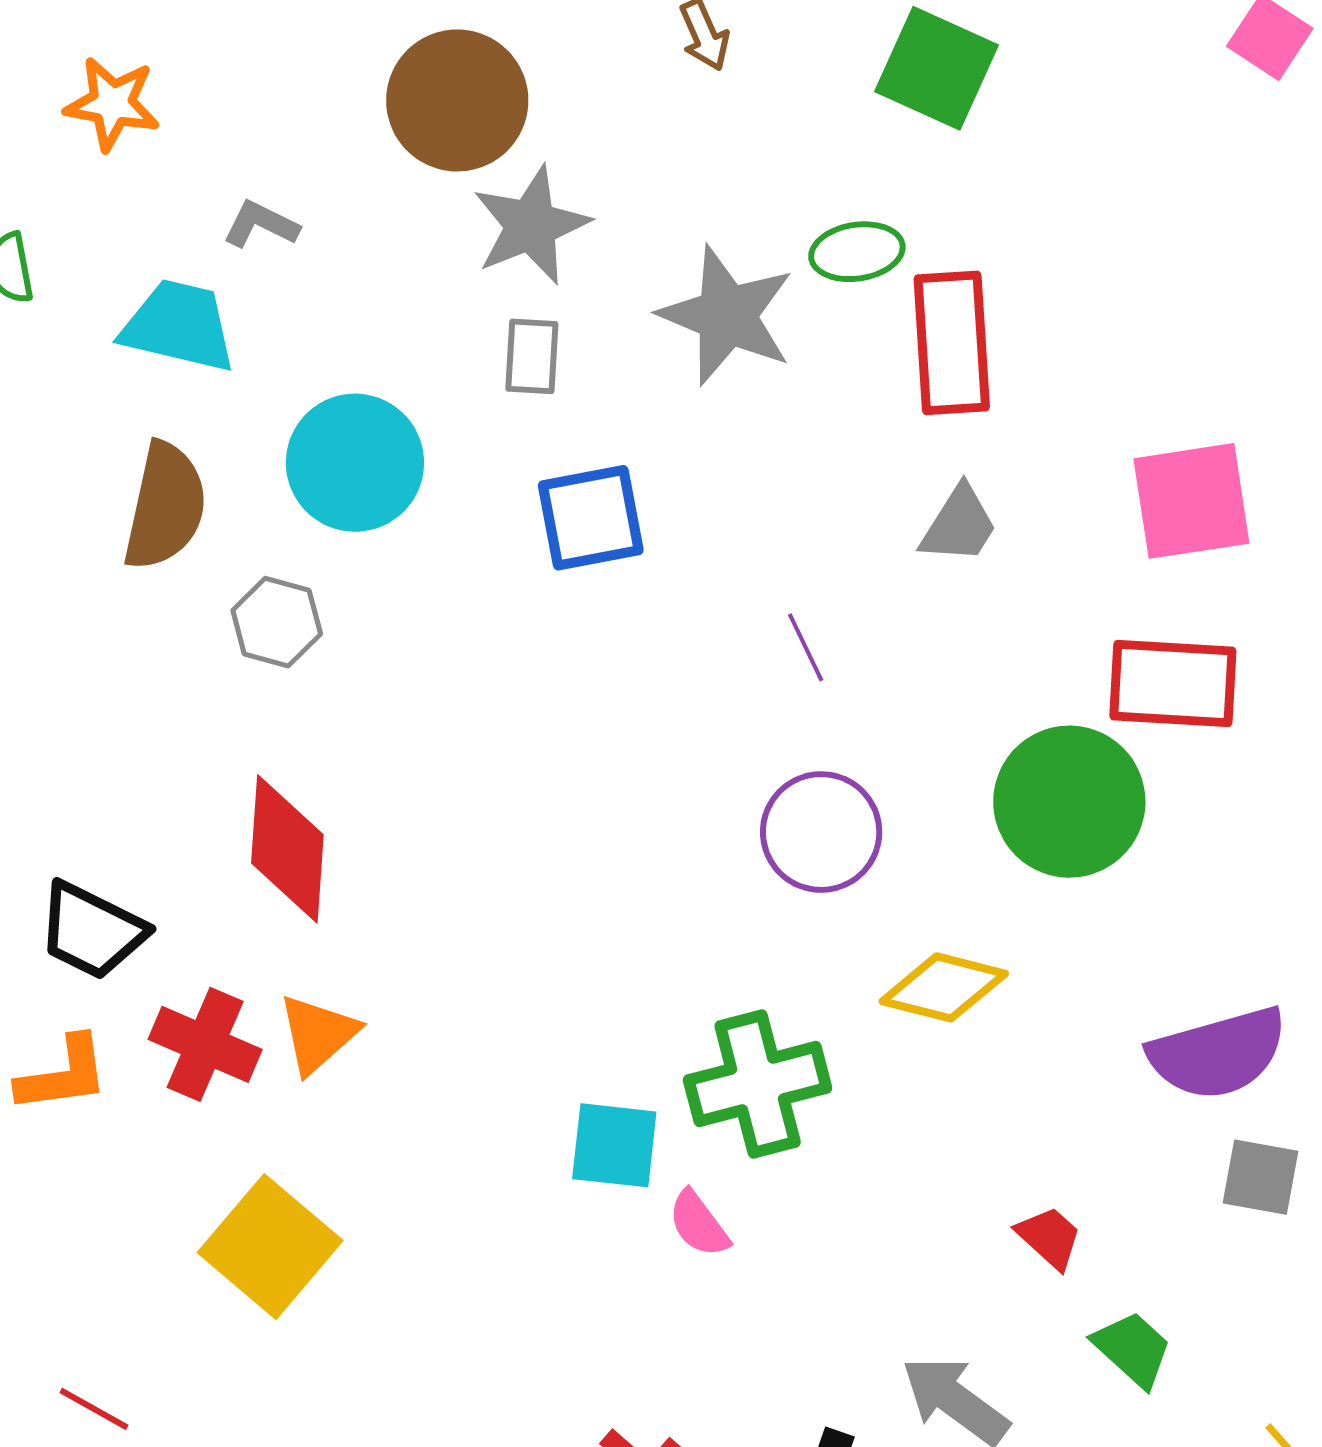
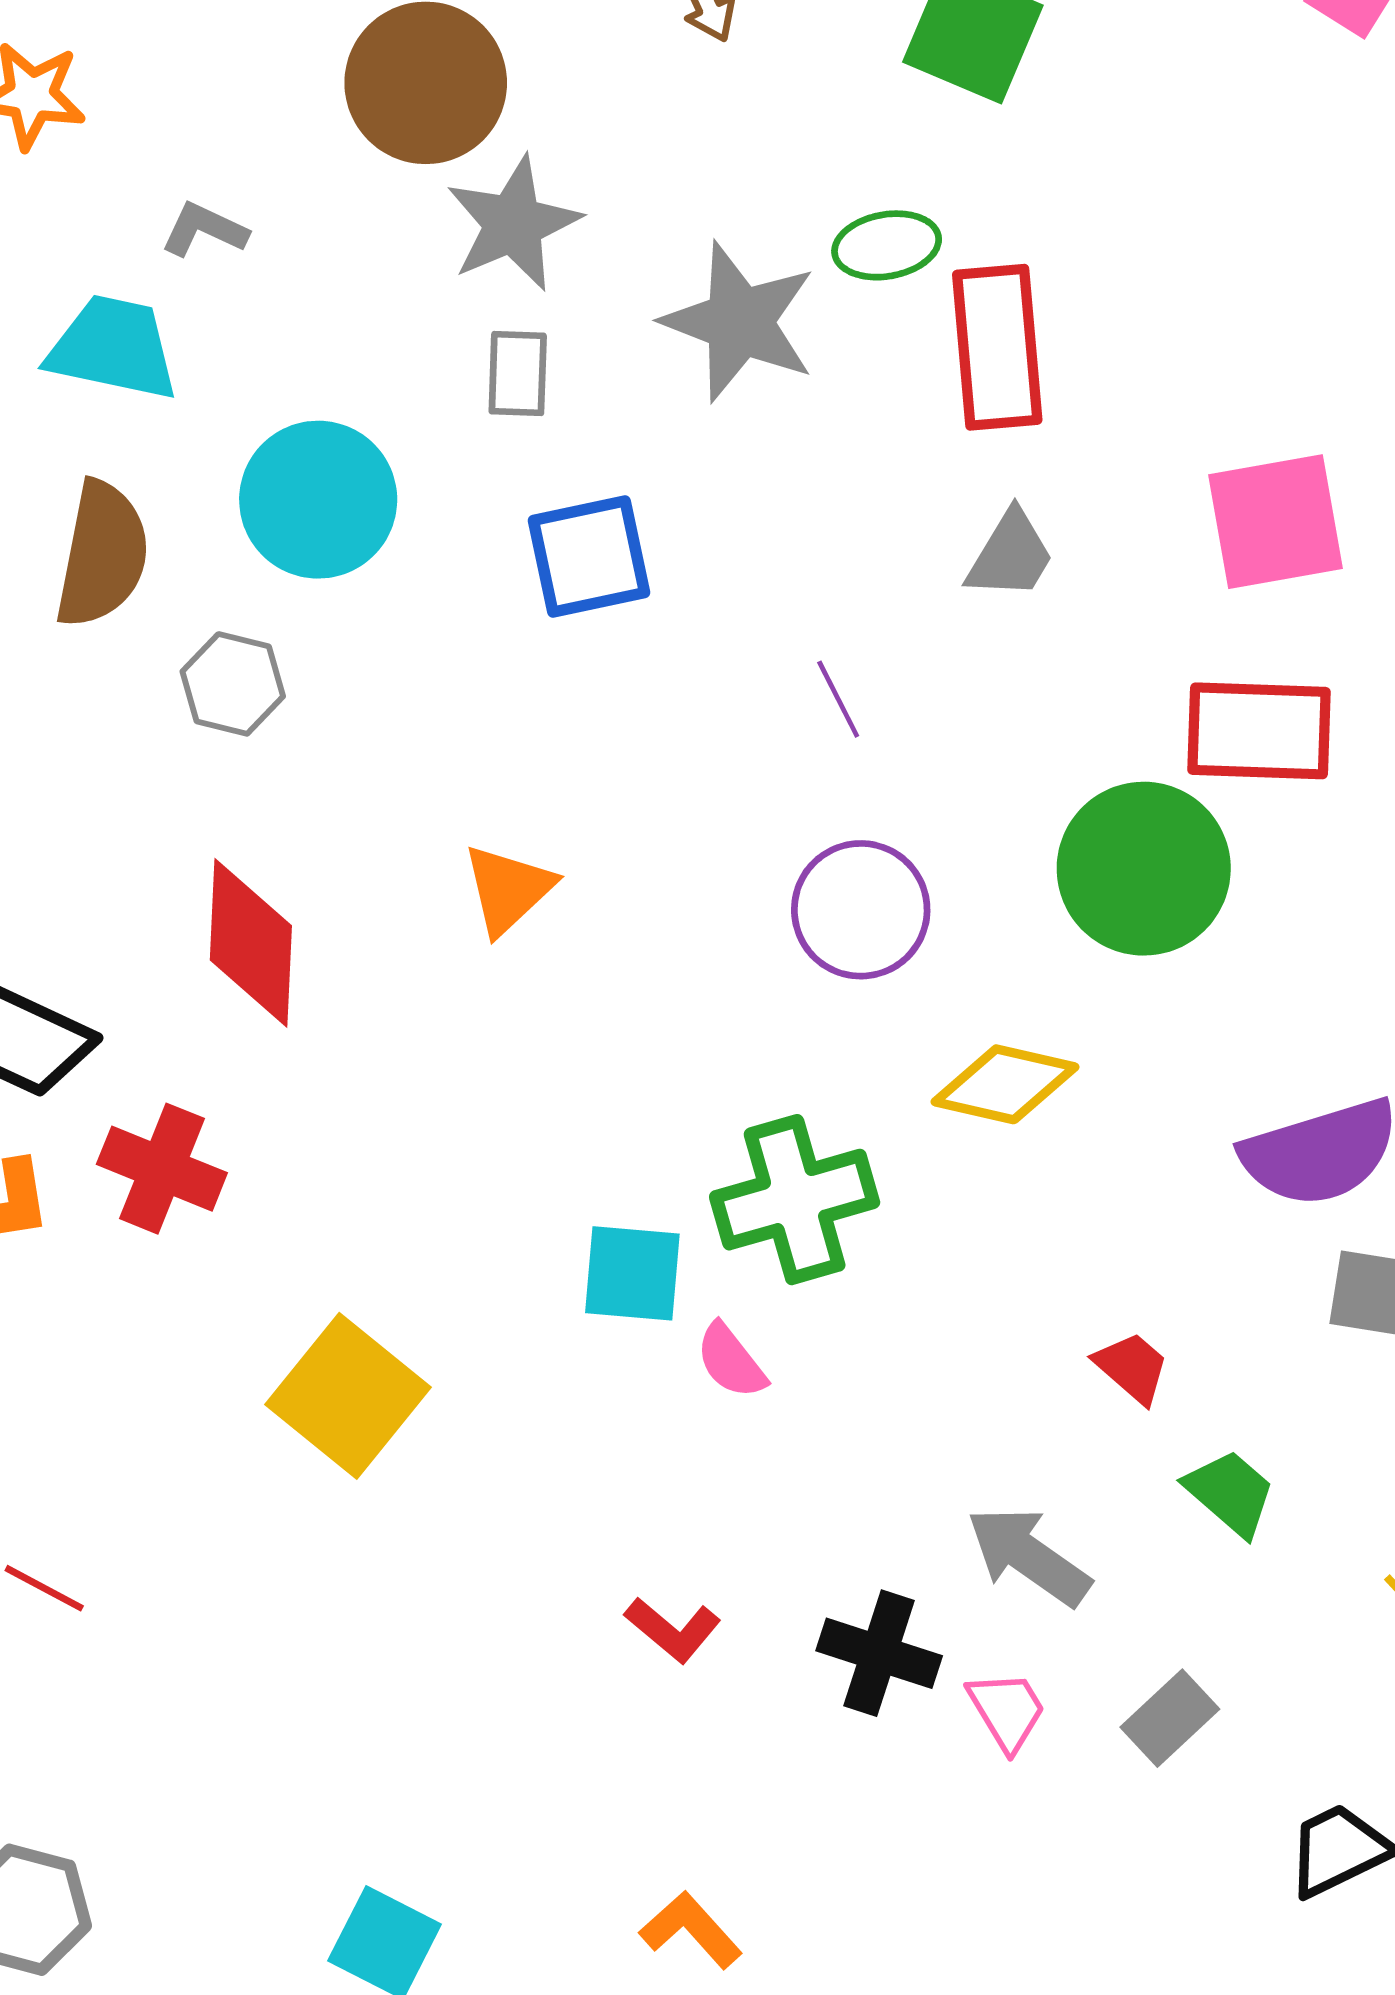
orange triangle: (318, 1034) -> (508, 889), moved
yellow square: (270, 1247) -> (348, 1396), moved

